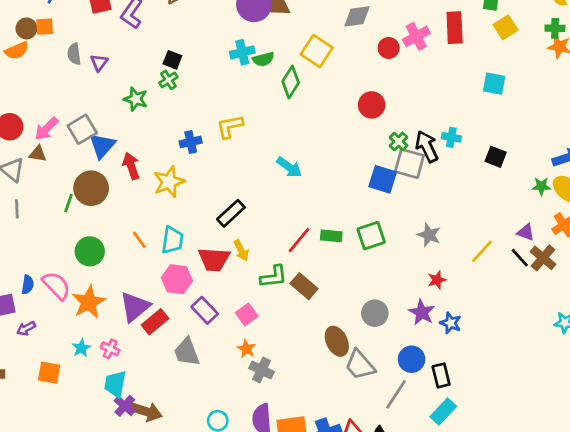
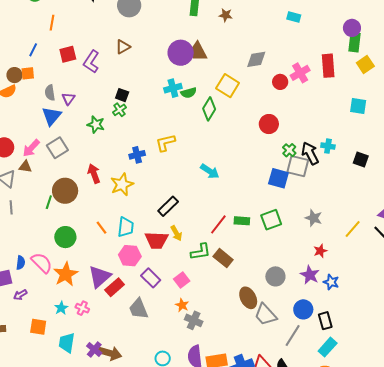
blue triangle: (102, 146) -> (52, 116), moved
cyan trapezoid: (115, 384) -> (67, 343), moved

